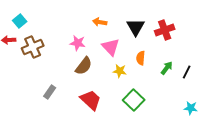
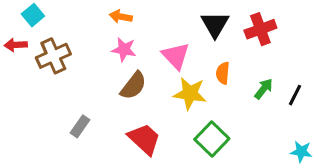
orange arrow: (100, 22) -> (121, 17), moved
yellow star: (120, 71) -> (190, 93), size x1.5

